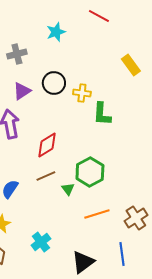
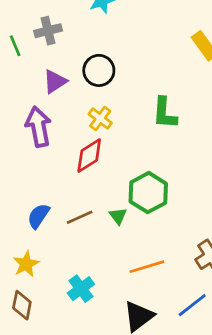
yellow cross: (82, 93) -> (100, 118), moved, turned 30
brown line: (46, 176) -> (80, 217), moved
orange line: (97, 214) -> (147, 267), moved
blue line: (122, 254) -> (192, 305), turned 60

